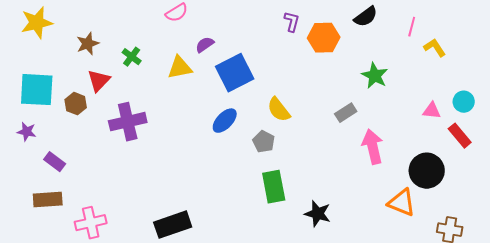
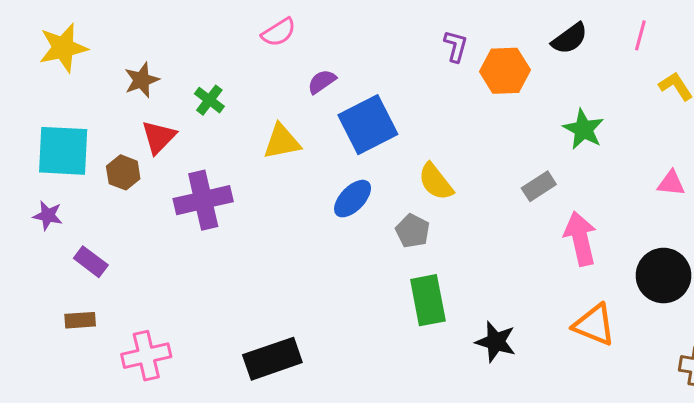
pink line: (412, 27) -> (640, 35), moved
yellow triangle: (180, 68) -> (282, 142), moved
brown rectangle: (48, 200) -> (80, 320), size x0.7
orange triangle: (402, 203) -> (594, 325), moved

